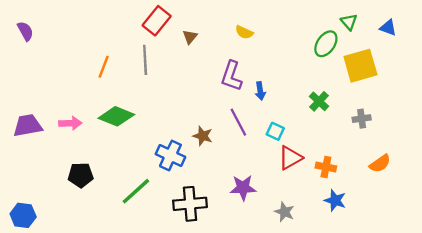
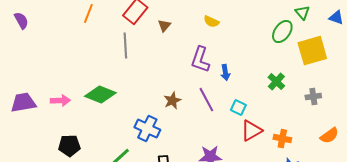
orange line: (104, 67) -> (88, 14), moved
brown star: (203, 136) -> (172, 101), moved, turned 30

